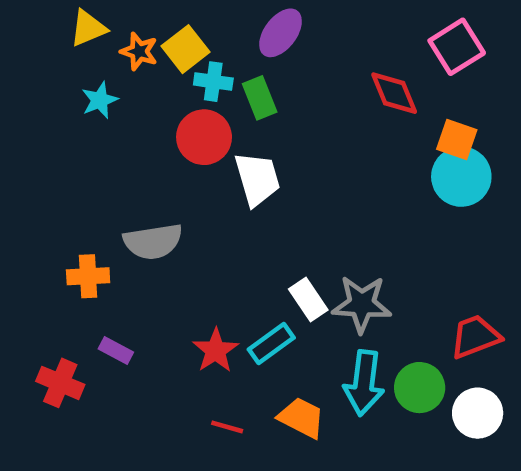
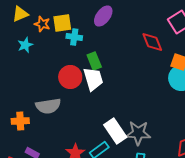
yellow square: (185, 49) -> (62, 23), turned 30
green rectangle: (260, 98) -> (94, 61), moved
red circle: (204, 137) -> (70, 77), moved
white rectangle: (308, 299) -> (115, 131), size x1.4

